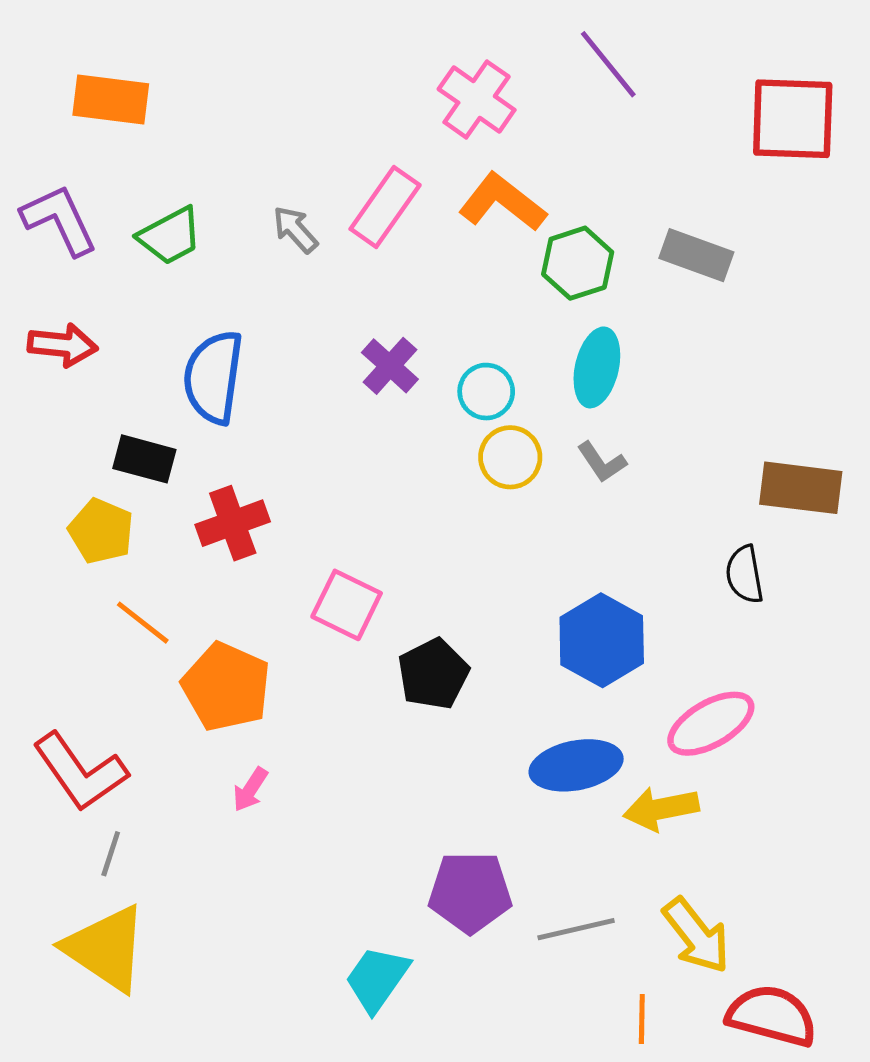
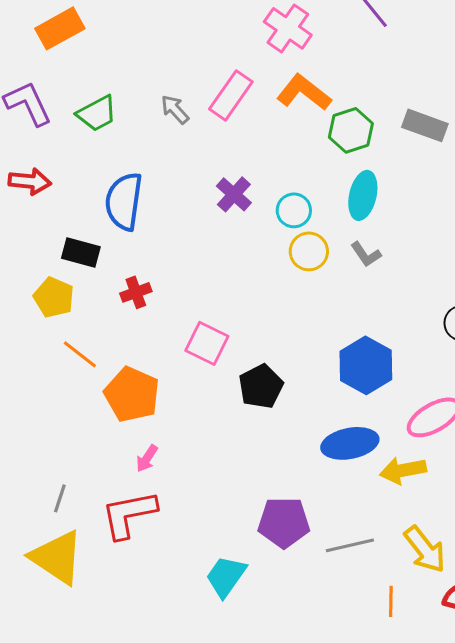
orange rectangle: (111, 99) -> (60, 28), turned -36
red cross: (233, 523) -> (136, 292), size x0.7
red L-shape: (80, 772) -> (129, 514), moved, turned 114

